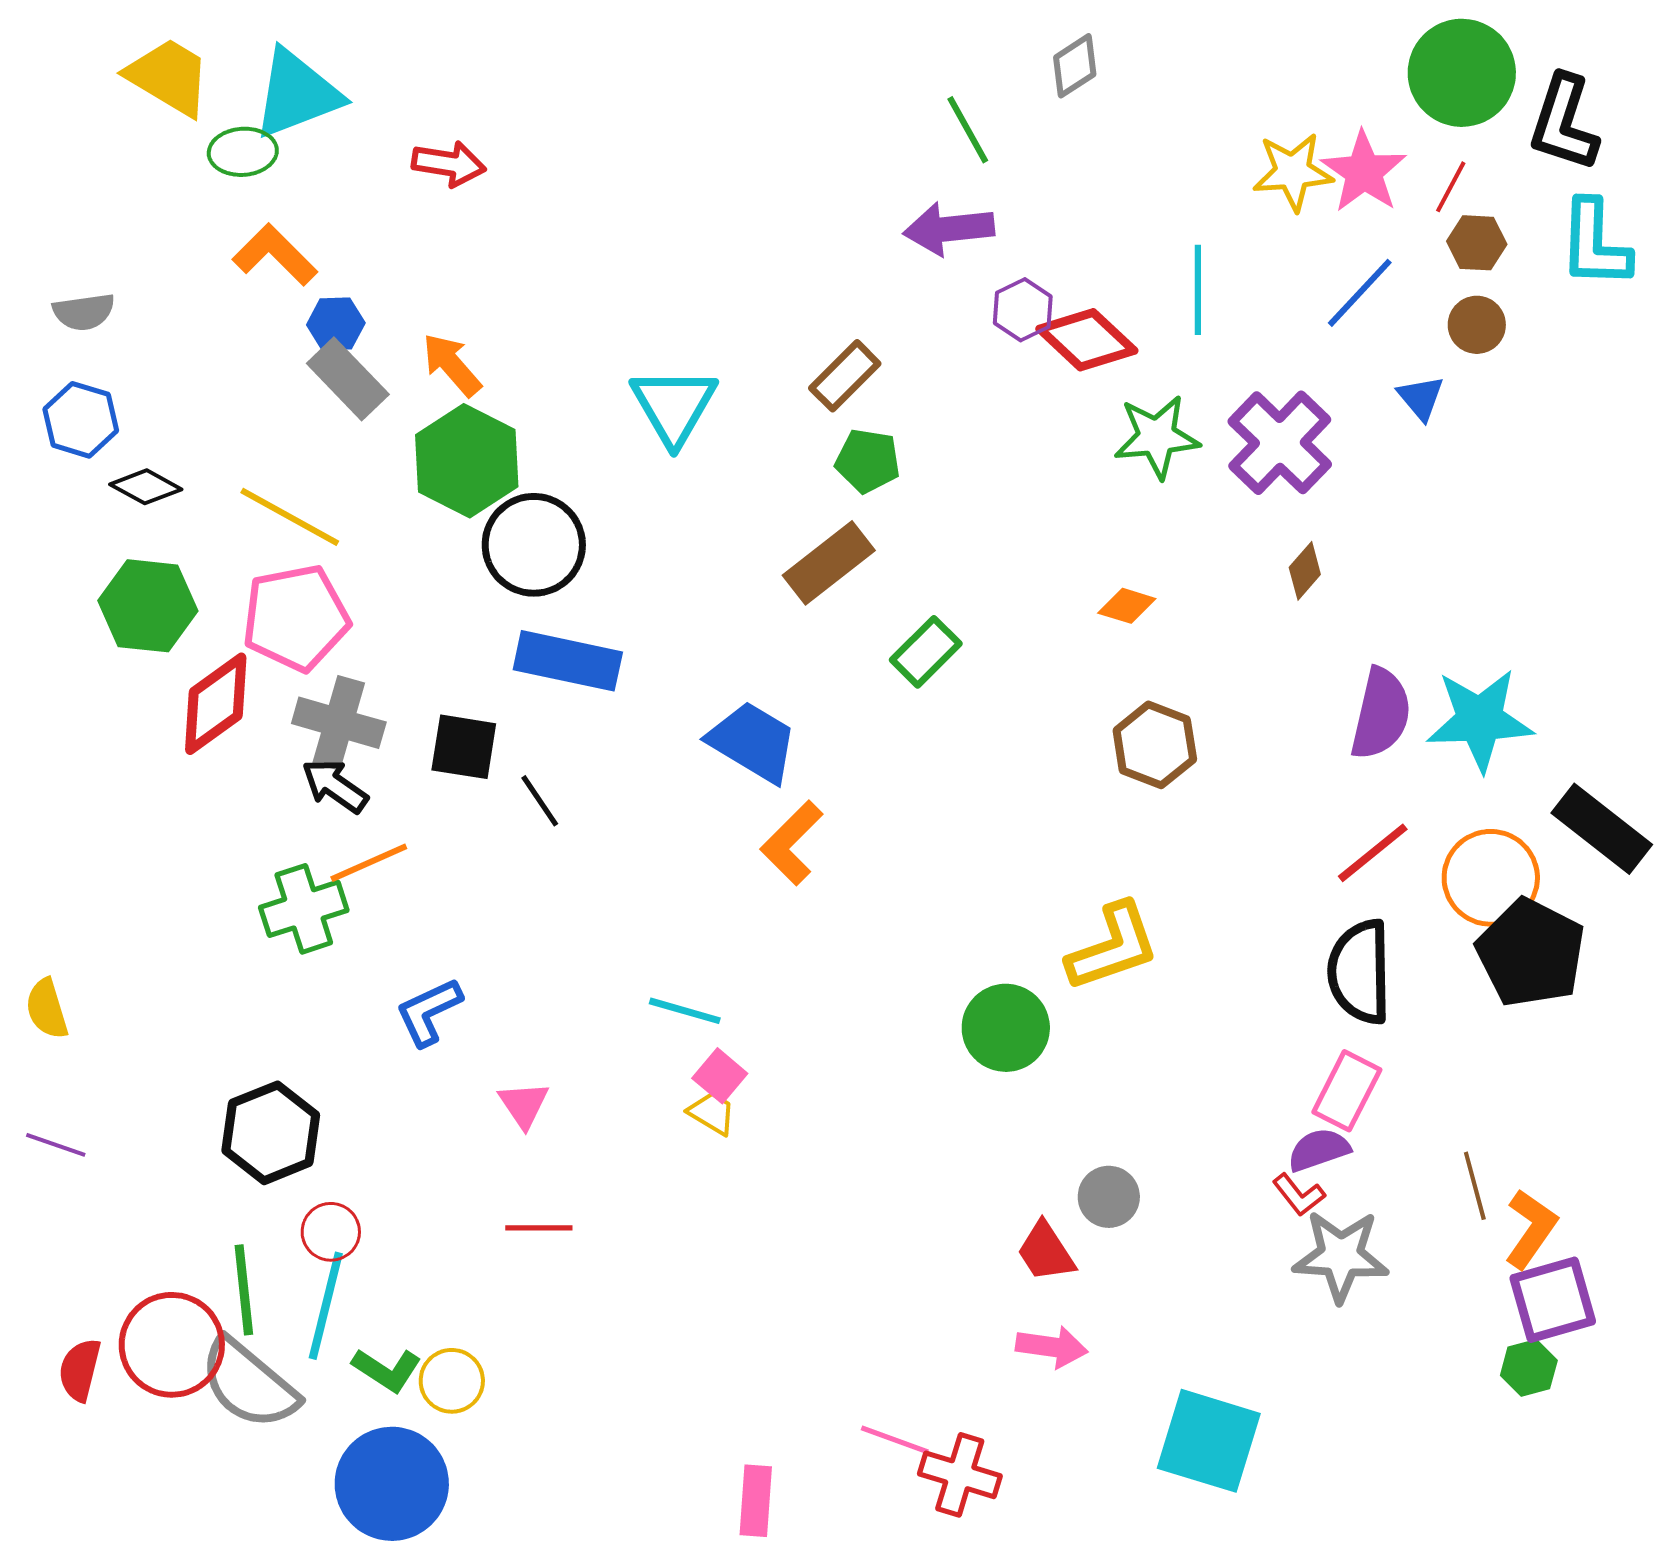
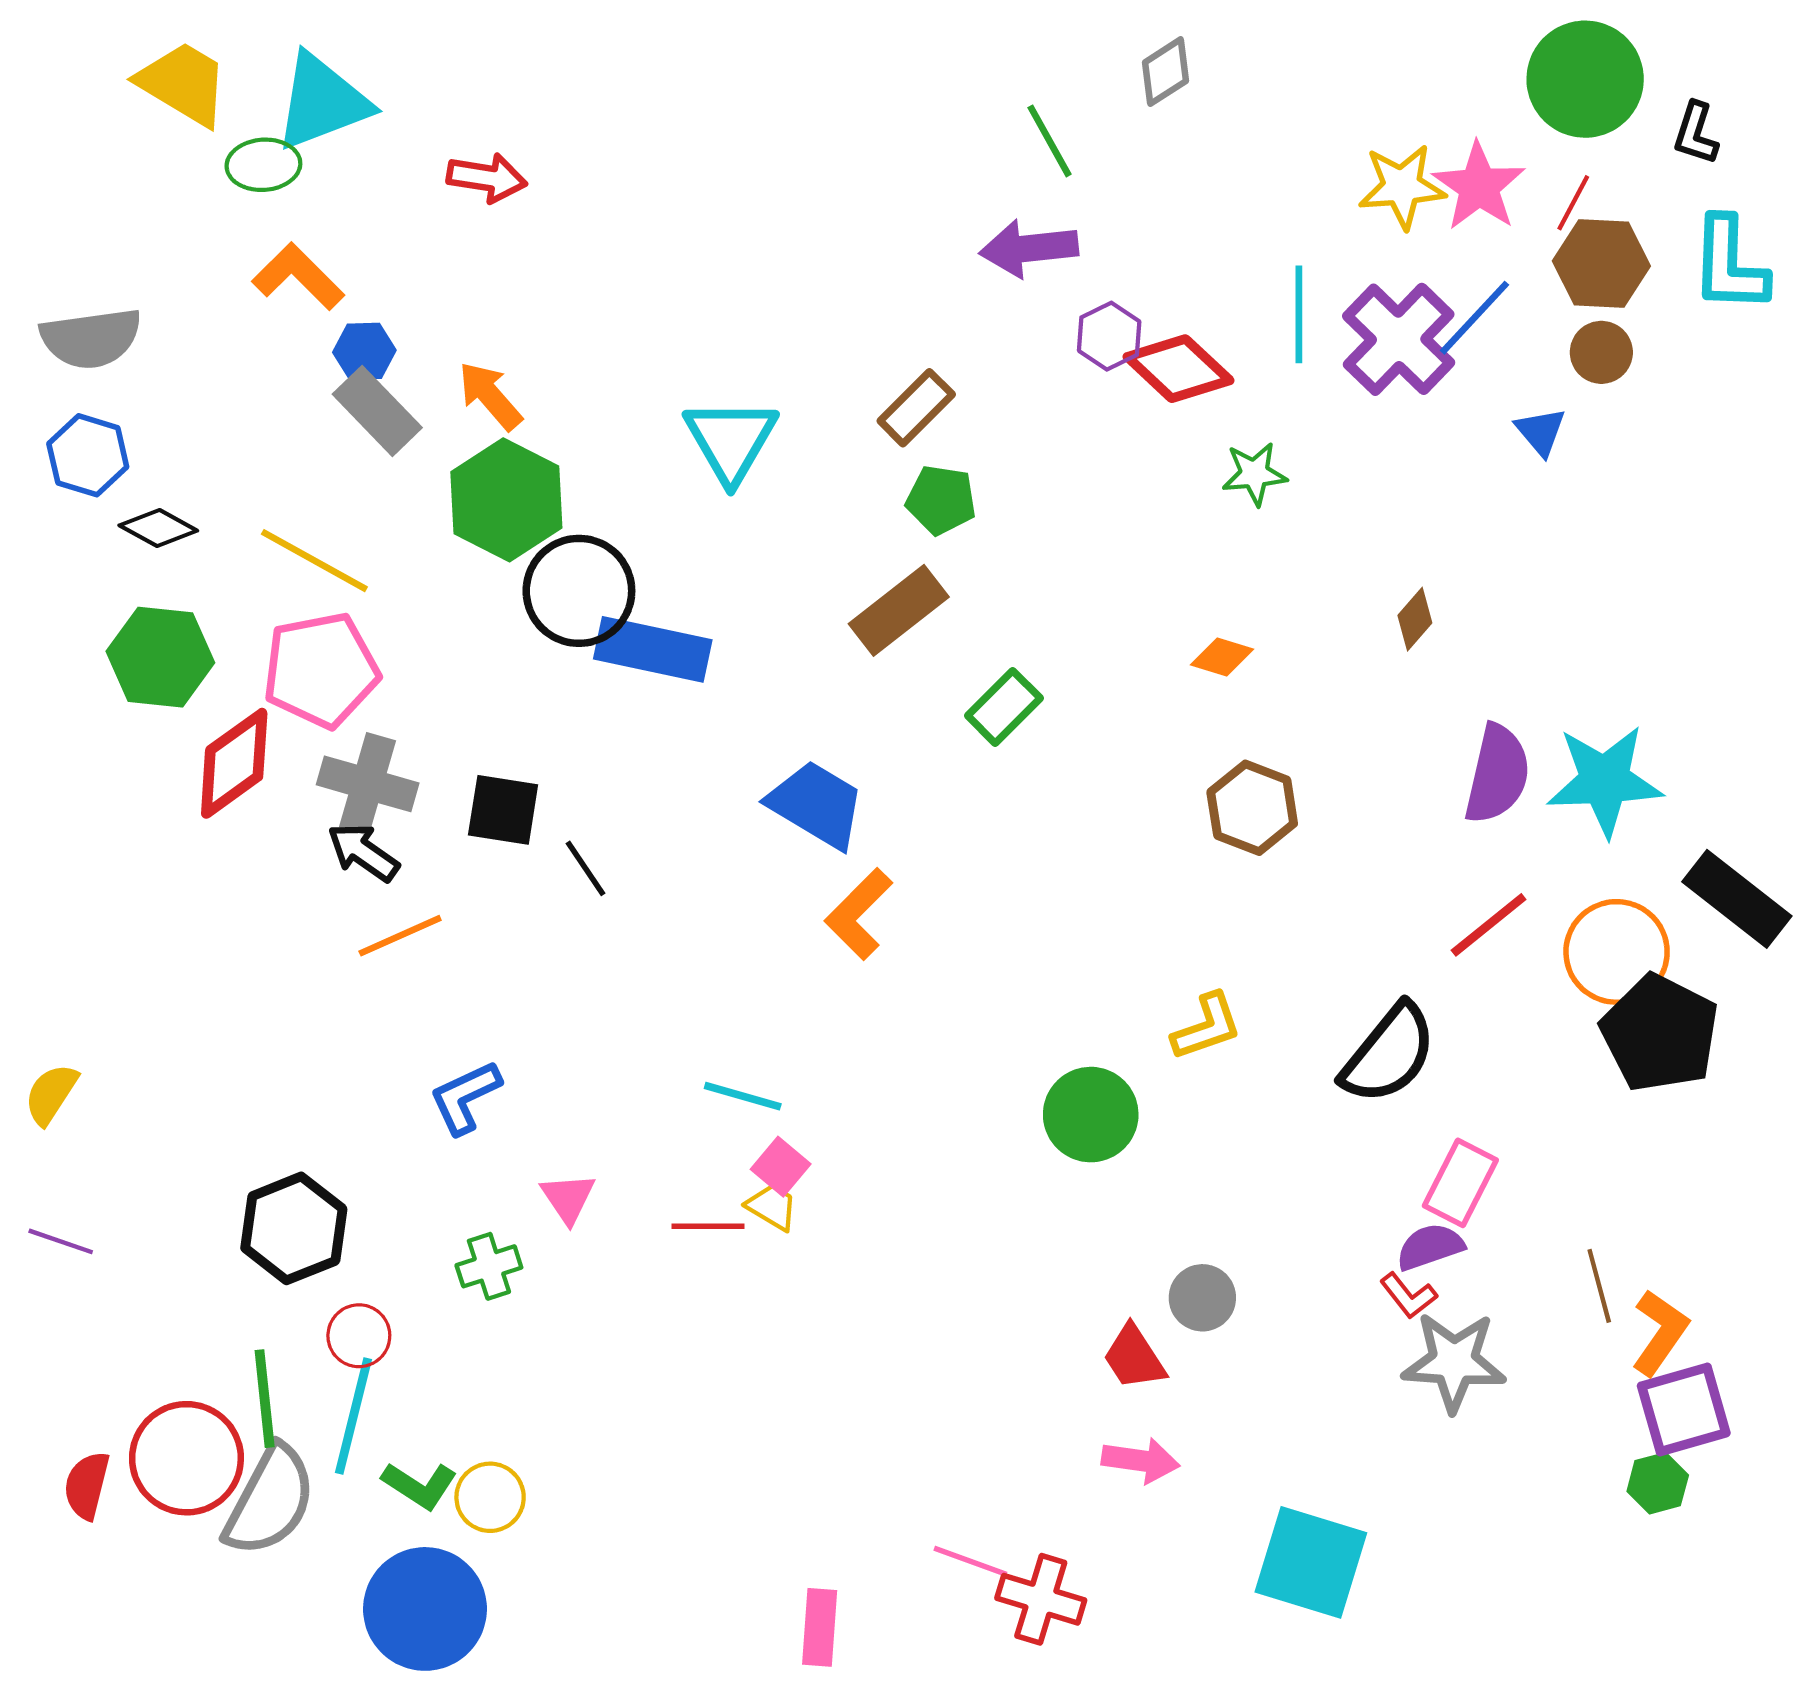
black L-shape: (1564, 123) -> (1696, 133), size x0.6
brown hexagon: (1477, 243) -> (1601, 263), size x1.5
gray semicircle: (84, 312) -> (91, 338), size x1.5
green star: (1157, 437) -> (1254, 474), size x0.7
purple cross: (1280, 443) -> (1399, 339), moved
blue rectangle: (568, 661) -> (653, 649), moved
green cross: (304, 909) -> (489, 1266), moved, size x0.7
yellow L-shape: (1113, 947) -> (1207, 1027), size x0.7
black semicircle: (1360, 972) -> (1389, 1054), moved, turned -140
yellow semicircle: (47, 1009) -> (51, 1094), turned 50
red line: (539, 1228) -> (708, 1226), moved
gray semicircle: (249, 1384) -> (270, 1501), turned -102

